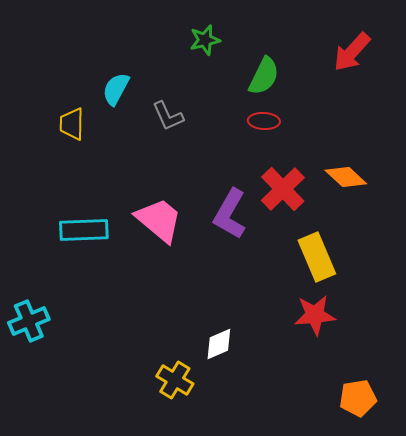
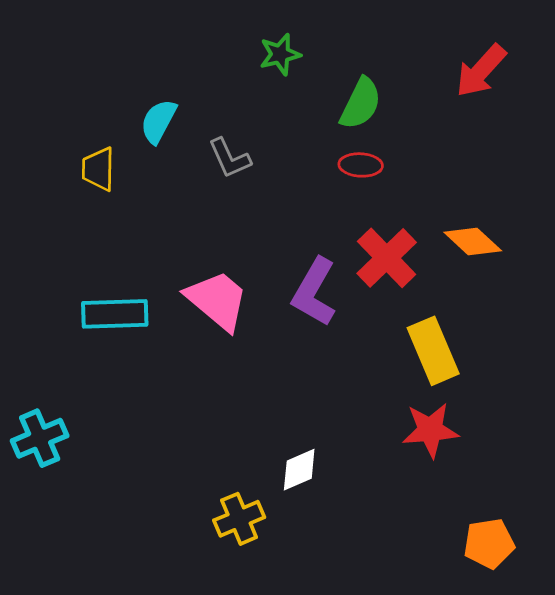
yellow cross: (175, 380) -> (239, 519), turned 36

